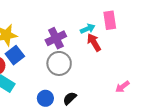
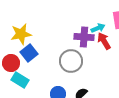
purple cross: (56, 38) -> (84, 37), moved, turned 30

